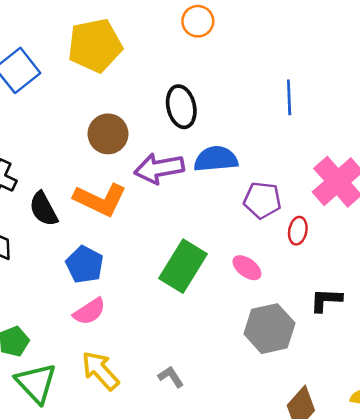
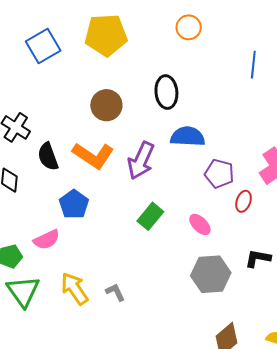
blue line: (289, 97) -> (253, 65), moved
purple arrow: (159, 168) -> (141, 161), moved, turned -63
green rectangle: (183, 266) -> (150, 216), size x0.7
pink semicircle: (89, 311) -> (47, 240), moved
gray L-shape: (171, 377) -> (115, 292), moved

